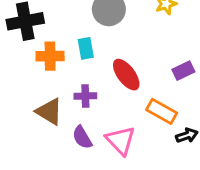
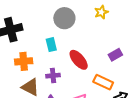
orange cross: (50, 56) -> (24, 61), moved

